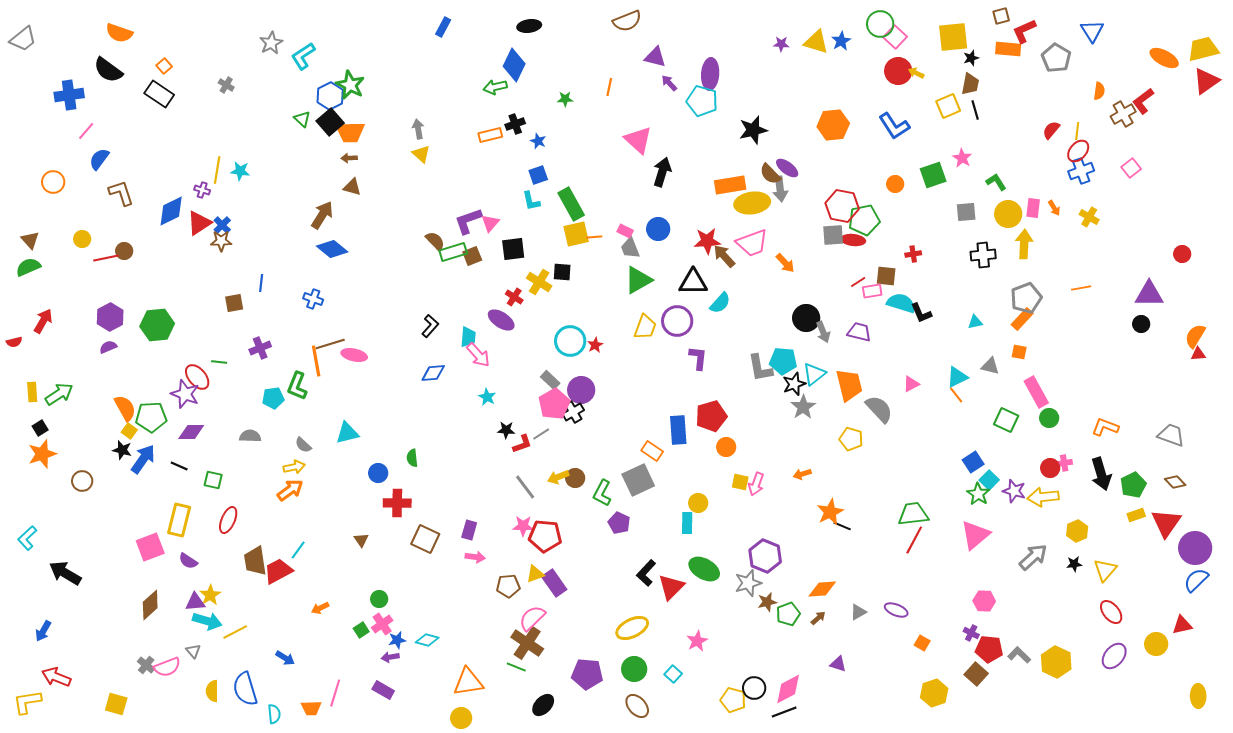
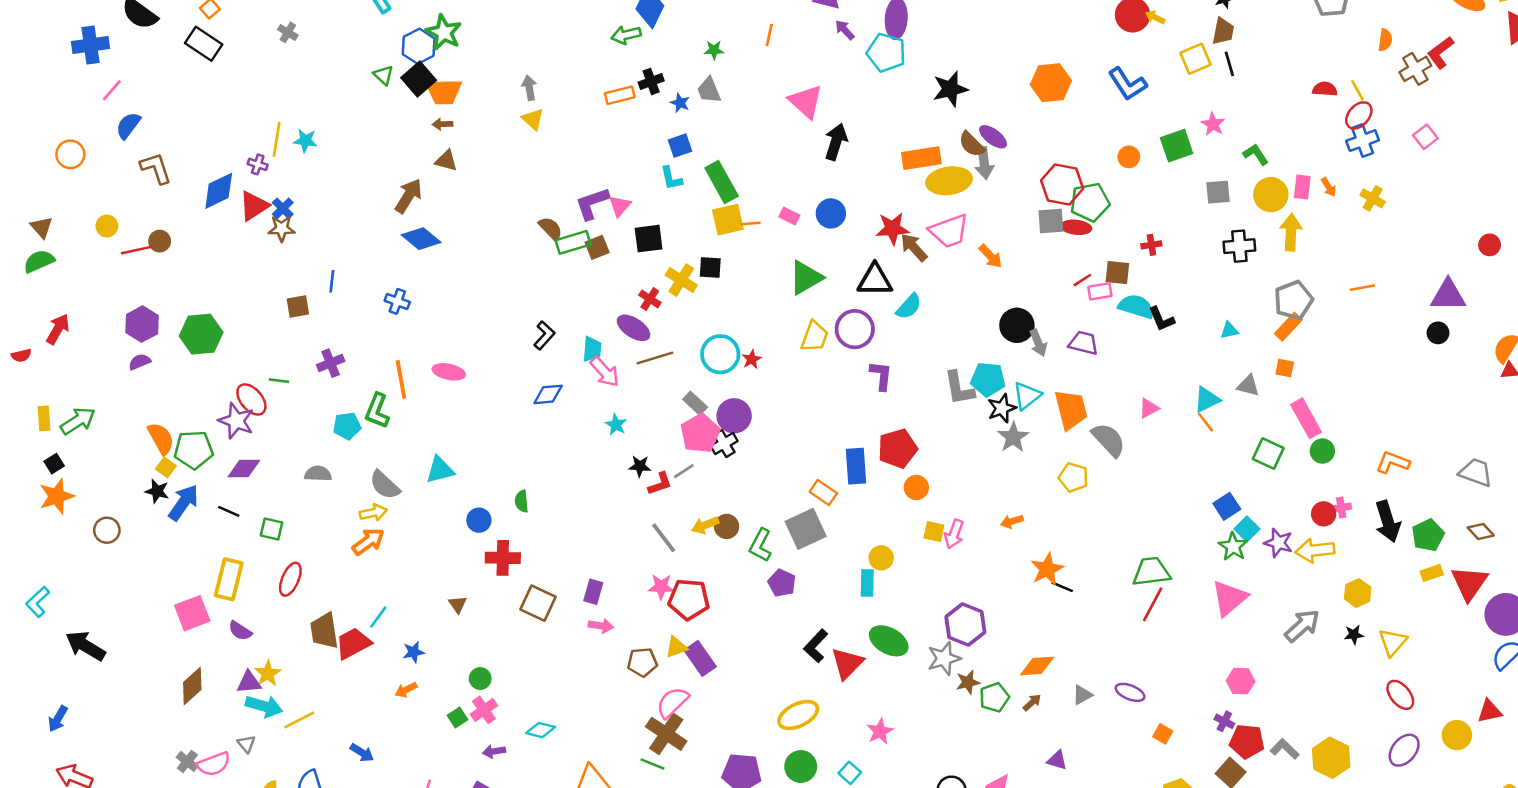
red semicircle: (1051, 130) -> (1325, 89), turned 54
yellow line: (1077, 131) -> (1358, 90), turned -36
gray trapezoid: (630, 248) -> (709, 90), moved
brown line: (330, 344) -> (655, 358), moved
gray semicircle: (303, 445) -> (385, 485), size x1.5
blue star: (397, 640) -> (414, 652), moved

